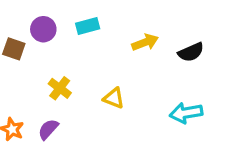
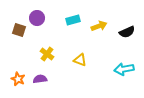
cyan rectangle: (88, 26) -> (73, 20), moved
purple semicircle: (48, 129) -> (40, 79), turned 40

